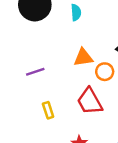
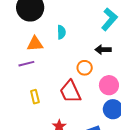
cyan semicircle: (76, 12) -> (61, 32), moved
orange triangle: (83, 58) -> (35, 44), moved

